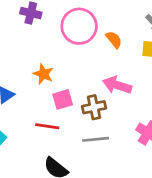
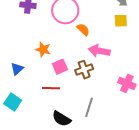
orange semicircle: (114, 40) -> (83, 30), moved
gray line: (95, 139) -> (89, 107), moved, turned -60

